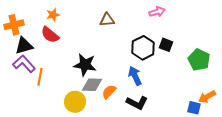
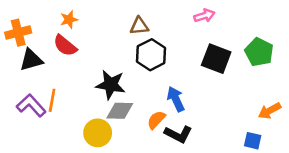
black square: (166, 45) -> (216, 59), size x1.6
black hexagon: (143, 48) -> (151, 55), moved
green pentagon: (199, 60) -> (259, 52), moved
purple L-shape: (24, 64) -> (31, 106), moved
orange semicircle: (109, 92) -> (156, 120), moved
orange arrow: (207, 97) -> (270, 111), moved

